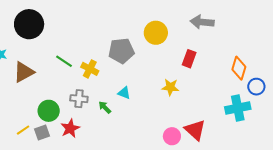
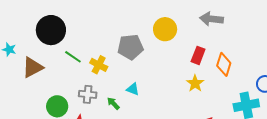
black circle: (29, 24) -> (51, 30), moved
orange diamond: (239, 68) -> (224, 64), moved
yellow star: (170, 87) -> (195, 83), moved, turned 30

